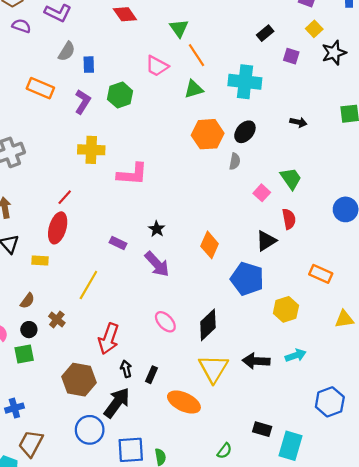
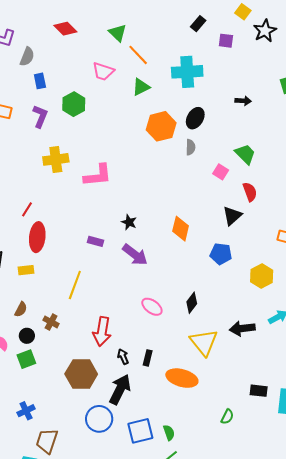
gray semicircle: (67, 51) -> (27, 57), moved
red line: (65, 197) -> (27, 209), moved
blue pentagon: (247, 279) -> (221, 254), size x0.7
black diamond: (208, 325) -> (192, 303), size x0.7

